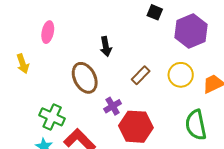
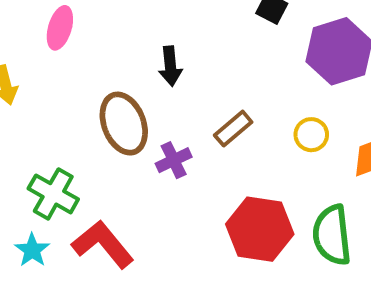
yellow circle: (181, 75) -> (311, 135), size x0.7
purple cross: (113, 106) -> (174, 160), moved
red hexagon: (136, 127) -> (260, 229), moved

